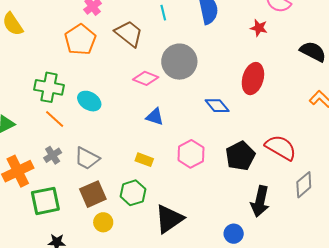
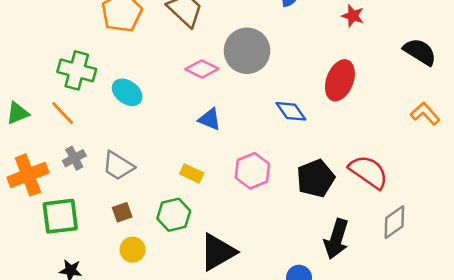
orange line: (55, 119) -> (63, 113), moved
brown square: (93, 194) -> (122, 212), size x0.6

